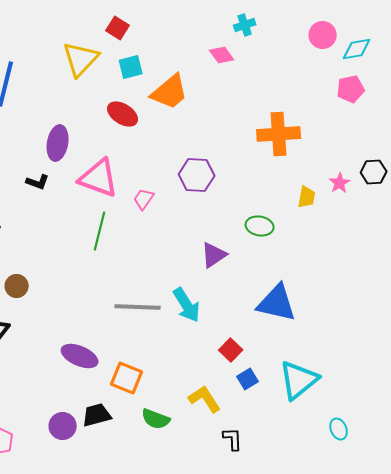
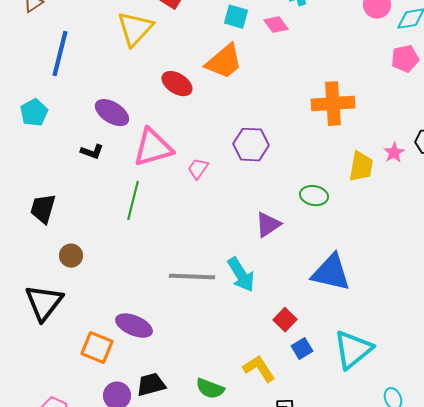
cyan square: (131, 67) -> (236, 17), moved, turned 30
purple ellipse: (58, 143) -> (112, 113), turned -68
pink triangle: (99, 178) -> (153, 148), turned -36
yellow trapezoid: (307, 197) -> (361, 167), size x1.4
green line: (100, 231) -> (133, 201), moved
orange square: (127, 378) -> (97, 348), moved

